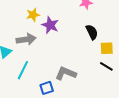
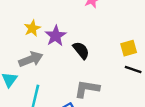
purple star: (50, 25) -> (56, 36), turned 30
black semicircle: (92, 32) -> (81, 50), moved

